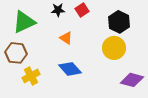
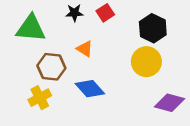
green triangle: (24, 22) -> (31, 28), turned 30
brown hexagon: (16, 53) -> (51, 67), moved

